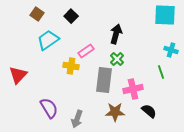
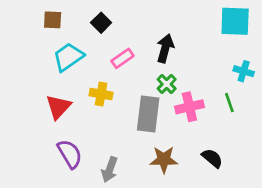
brown square: (37, 14) -> (53, 20), turned -32
pink rectangle: (86, 51) -> (122, 58), moved
red triangle: (18, 75) -> (58, 107), moved
pink cross: (133, 89) -> (189, 107), moved

